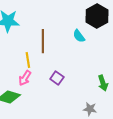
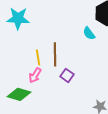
brown line: (43, 41) -> (55, 54), moved

